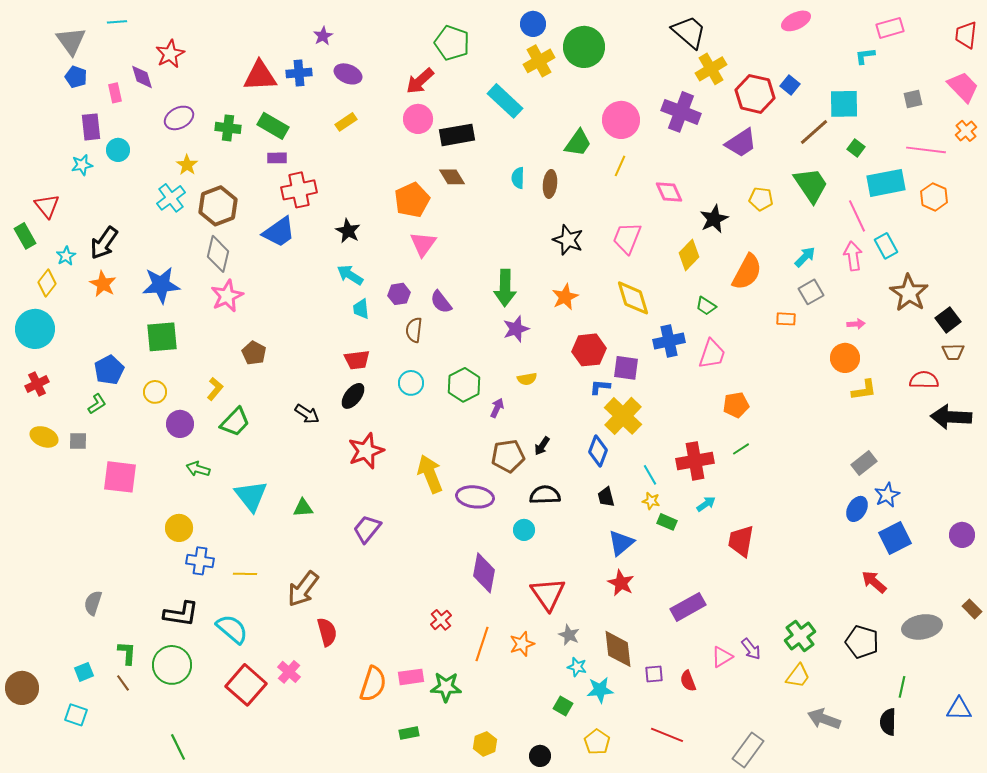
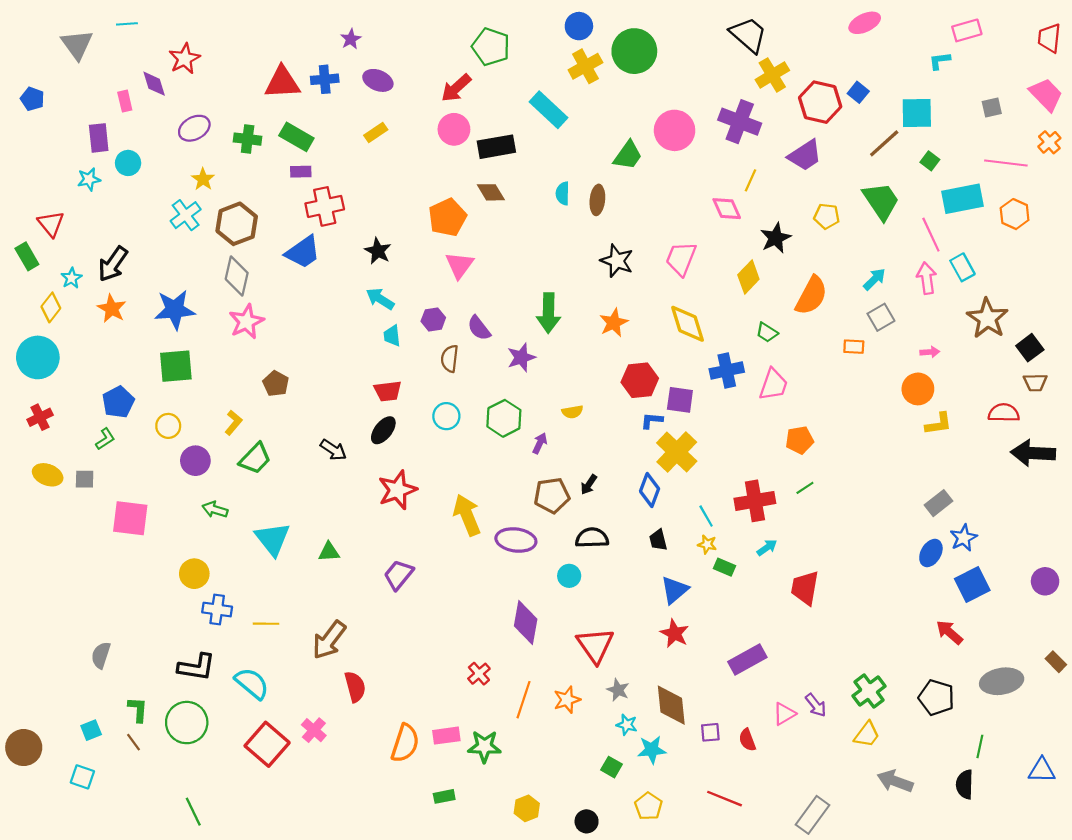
blue pentagon: (76, 77) -> (32, 99), moved
yellow line: (620, 166) -> (751, 180), moved
purple star: (516, 329) -> (521, 357), moved

